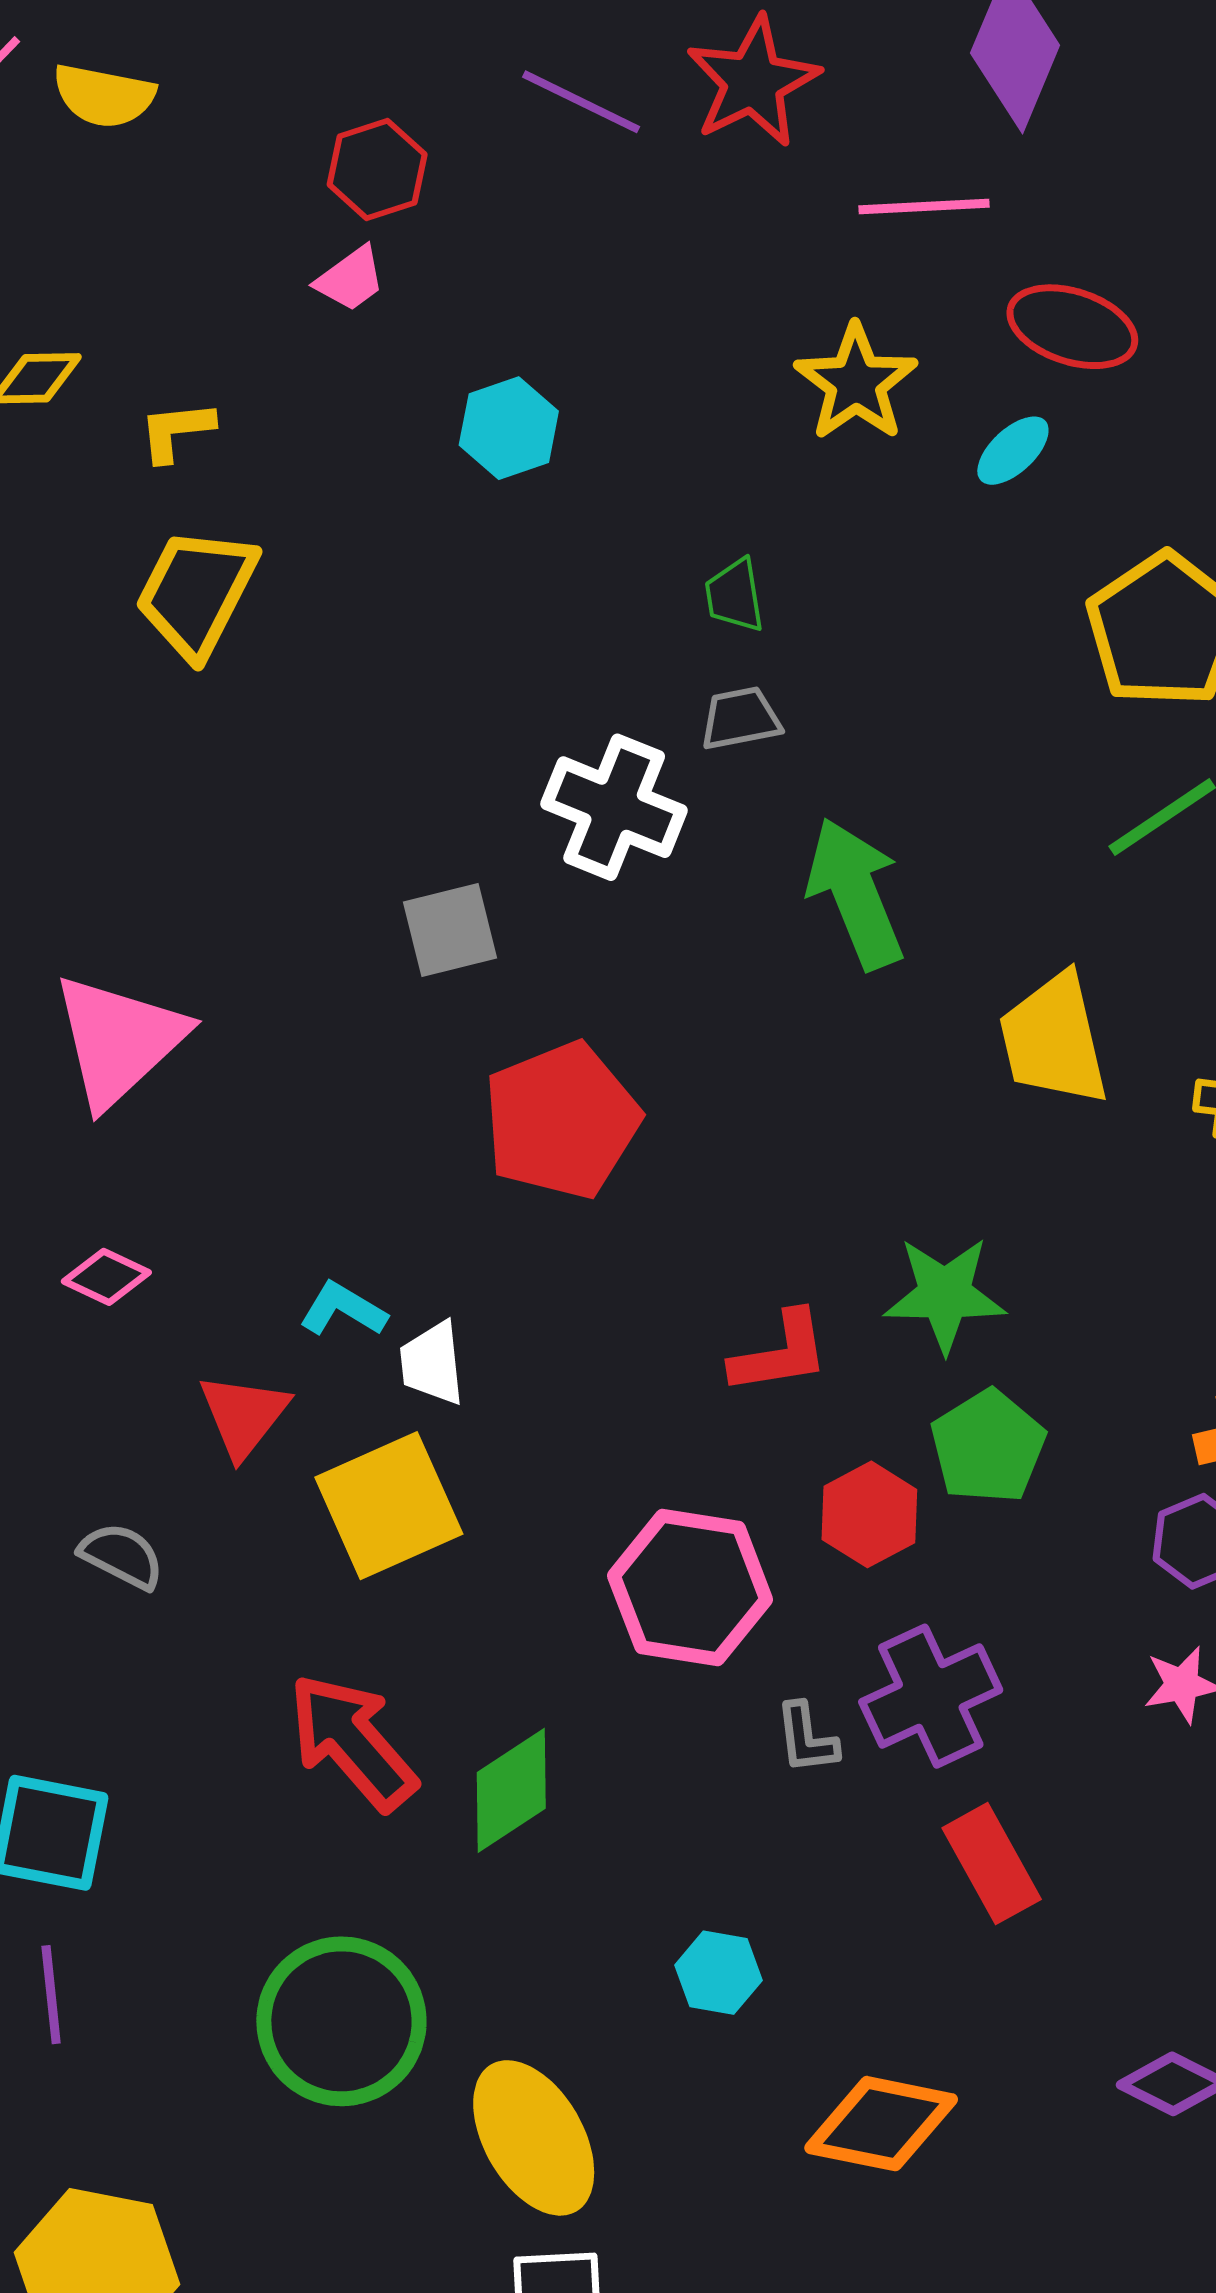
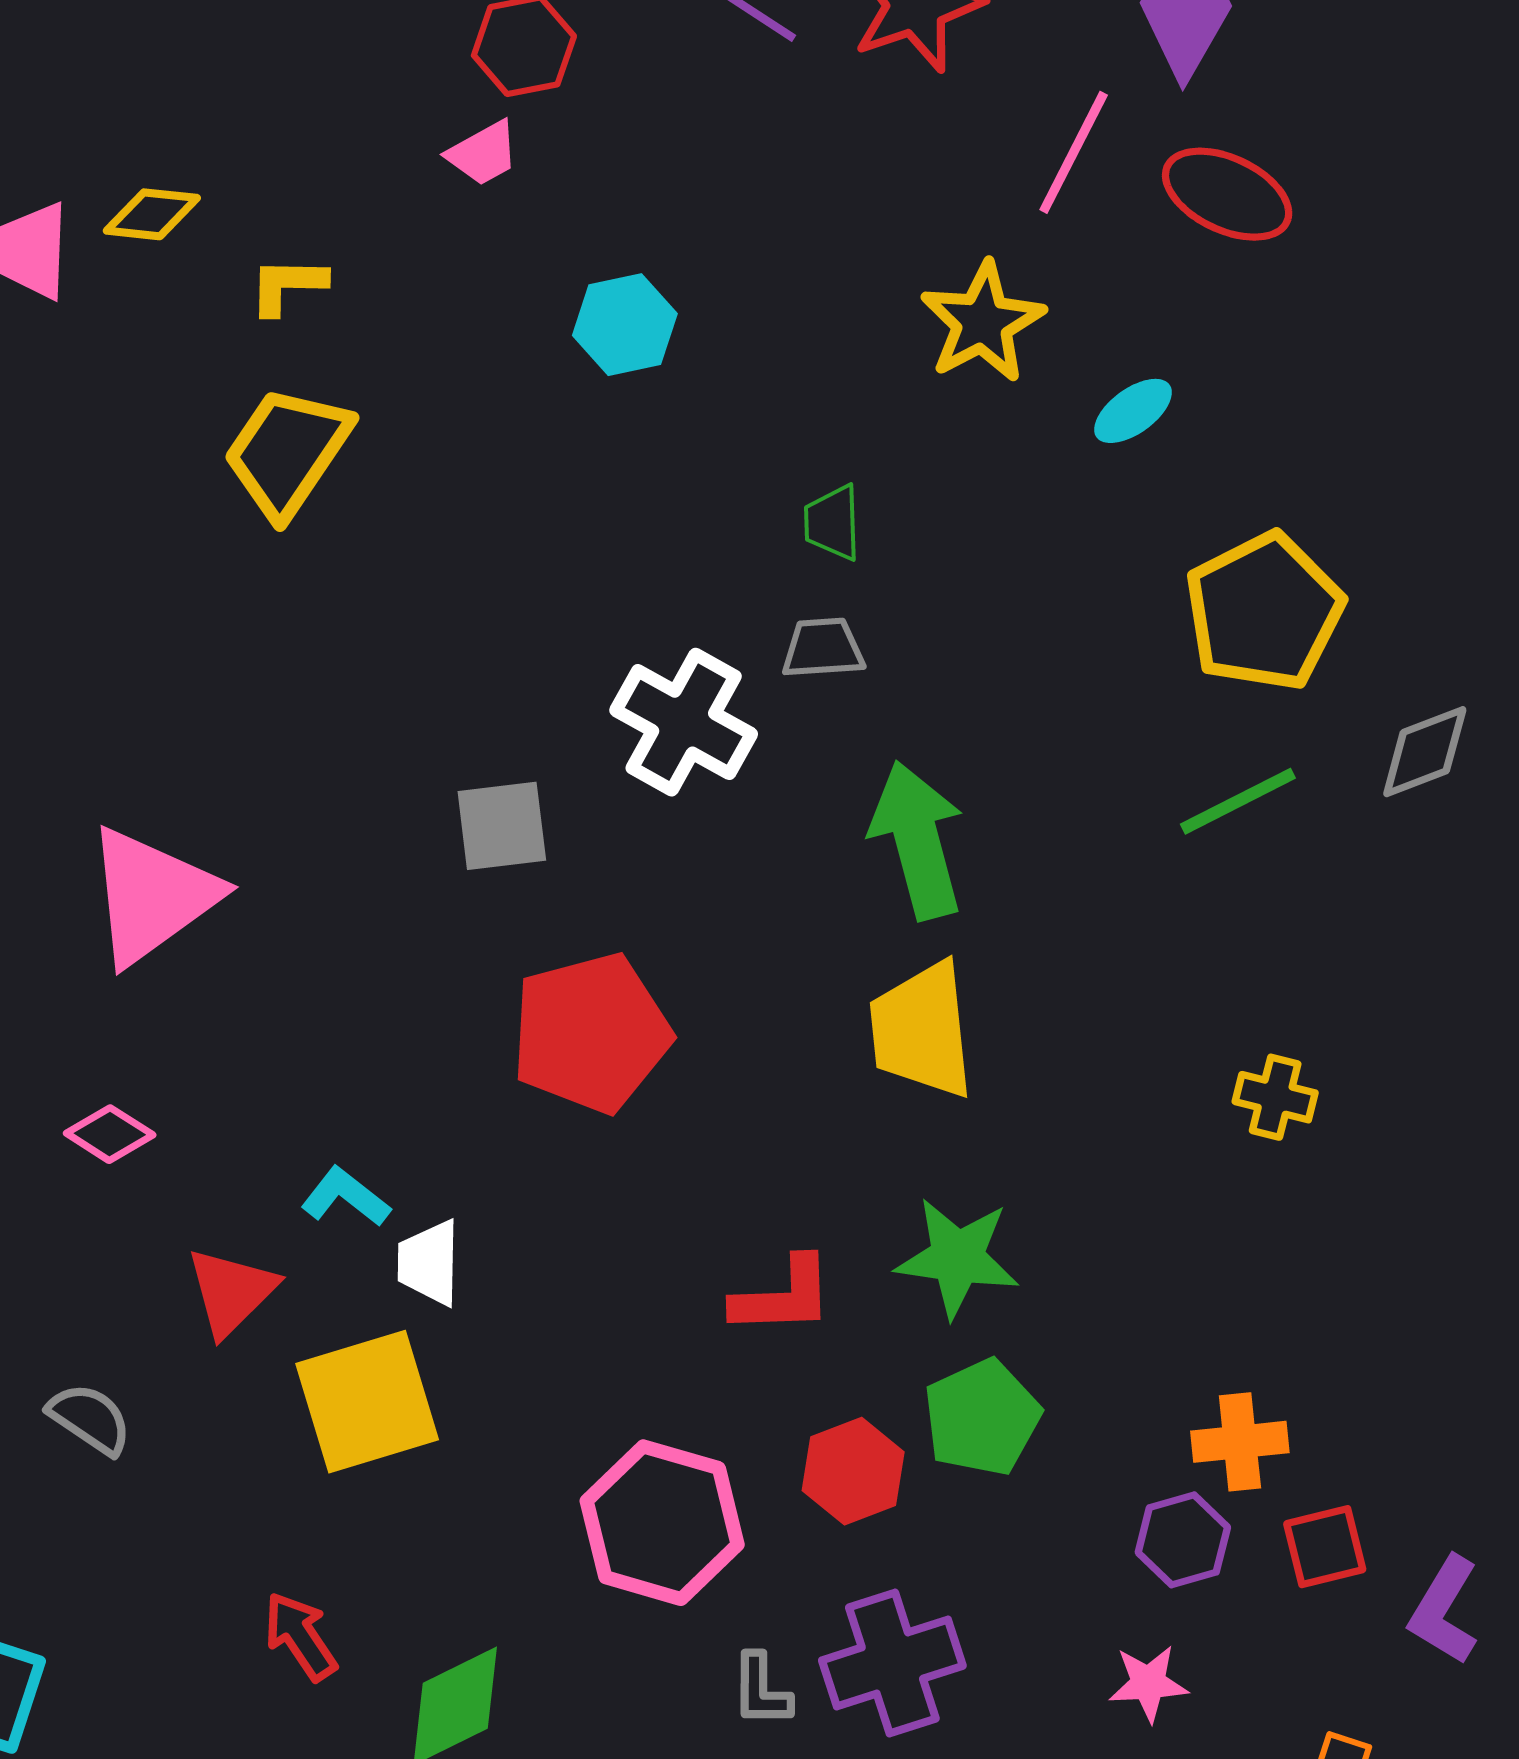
pink line: (924, 207) -> (1074, 152), turned -67
red ellipse: (1072, 327) -> (1227, 194), moved
yellow trapezoid: (1054, 1040) -> (922, 1030), moved
red arrow: (352, 1742) -> (300, 1636), size x0.6

